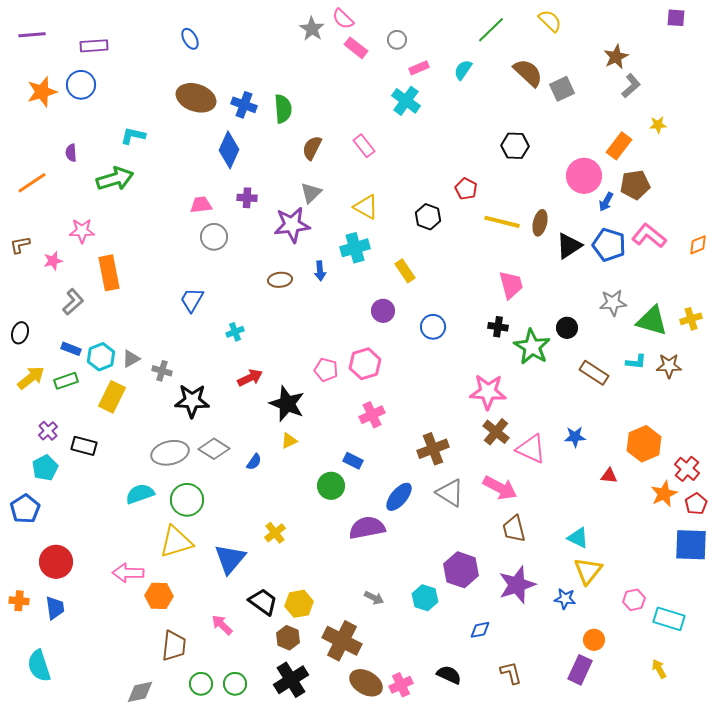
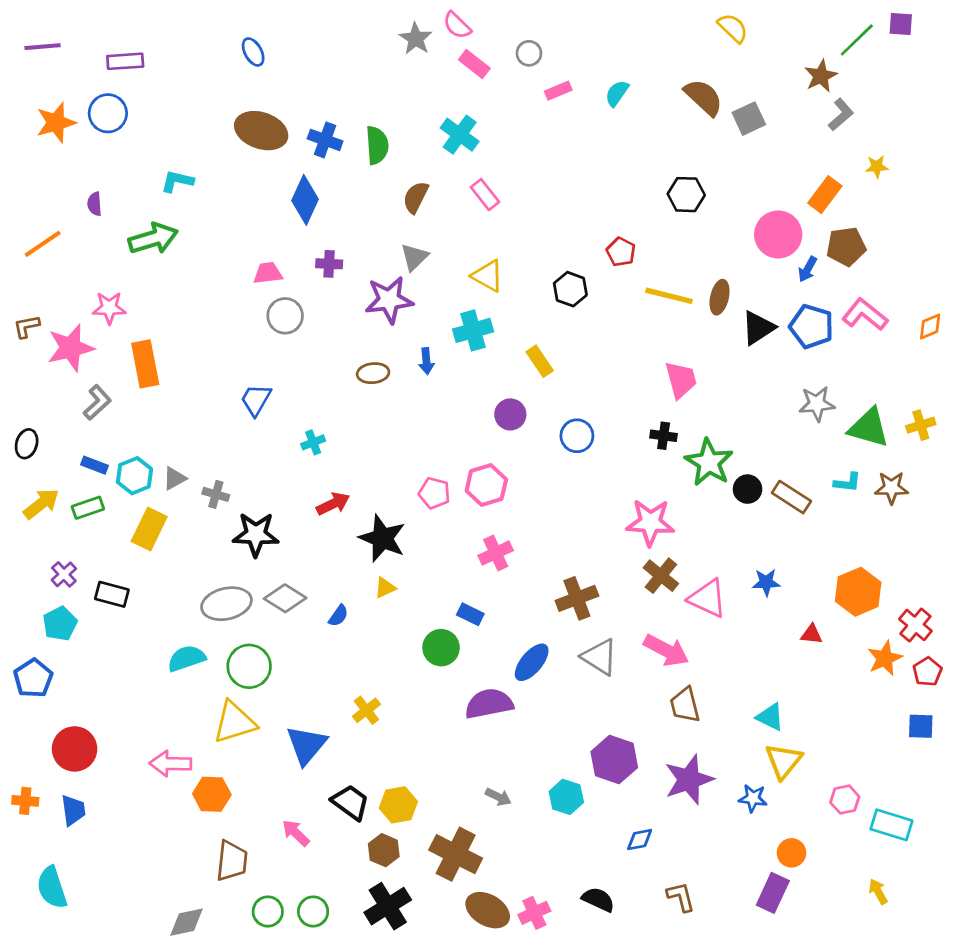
green line: (491, 30) -> (857, 40), moved
cyan cross: (406, 101) -> (460, 135), moved
pink star: (53, 261) -> (71, 348), size x1.8
black circle: (567, 328) -> (748, 489), moved
blue square: (691, 545) -> (921, 726), size x0.6

